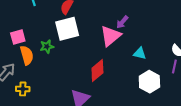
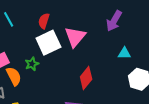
purple arrow: (122, 22) -> (114, 21), moved, size x1.5
pink triangle: (111, 36) -> (75, 37), moved

